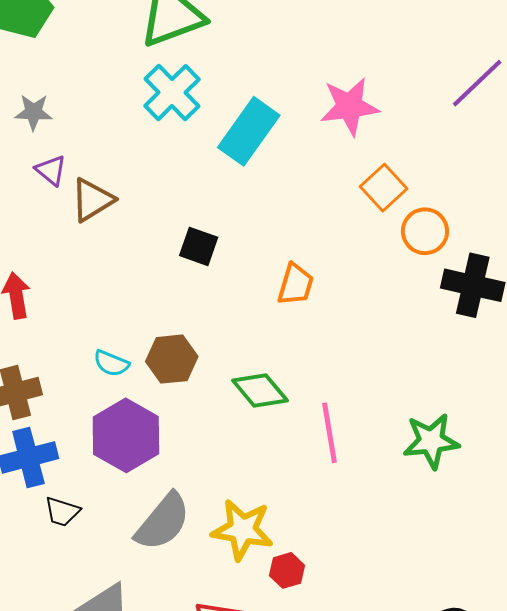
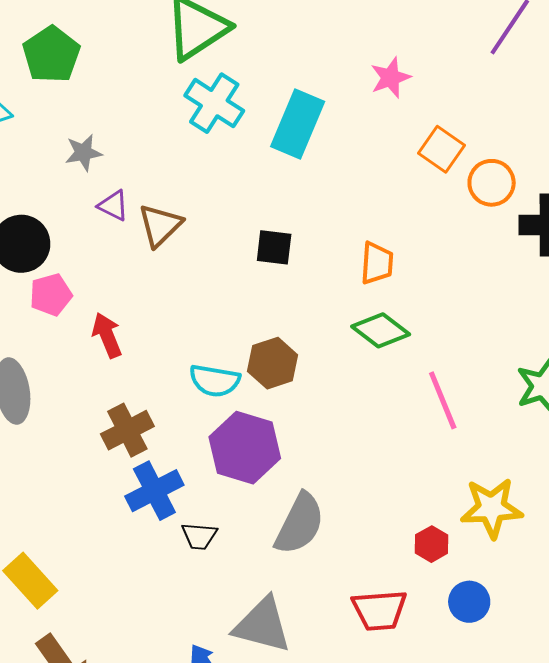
pink star: (349, 106) -> (390, 78), size x0.7
cyan semicircle: (111, 363) -> (215, 381), size x1.4
green diamond: (260, 390) -> (381, 330), moved
yellow star: (242, 530) -> (492, 508), moved

